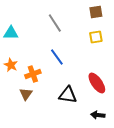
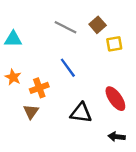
brown square: (96, 12) -> (98, 25), moved, turned -32
gray line: (55, 23) -> (65, 27), turned -30

